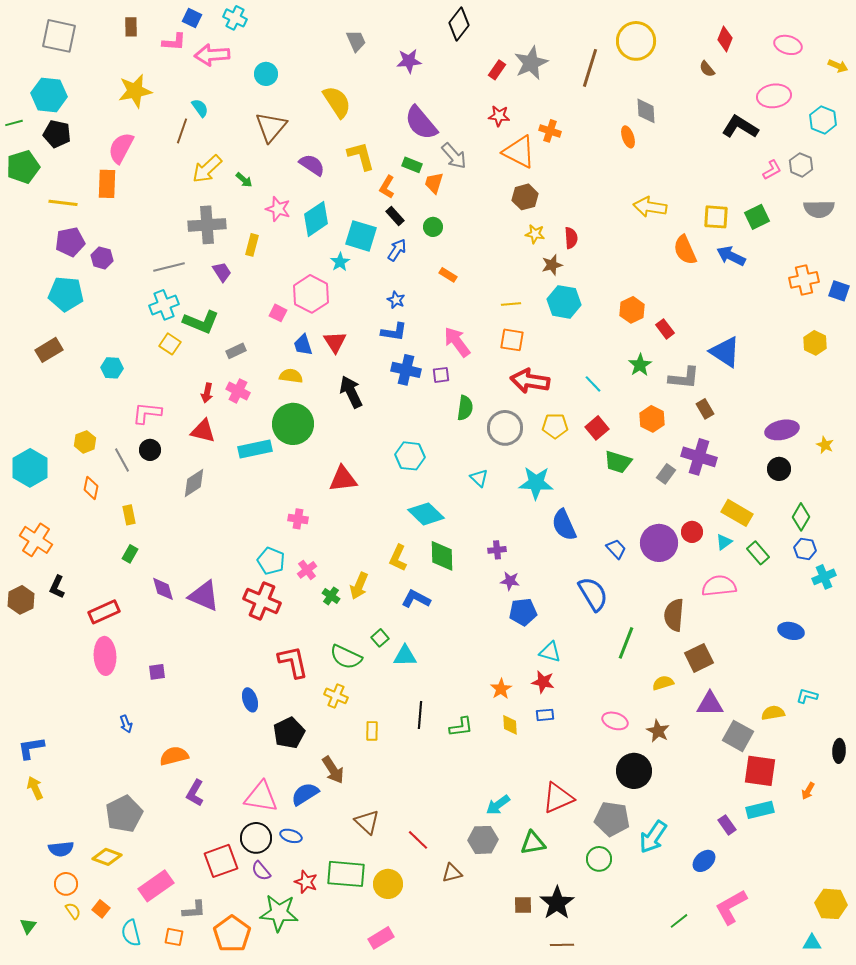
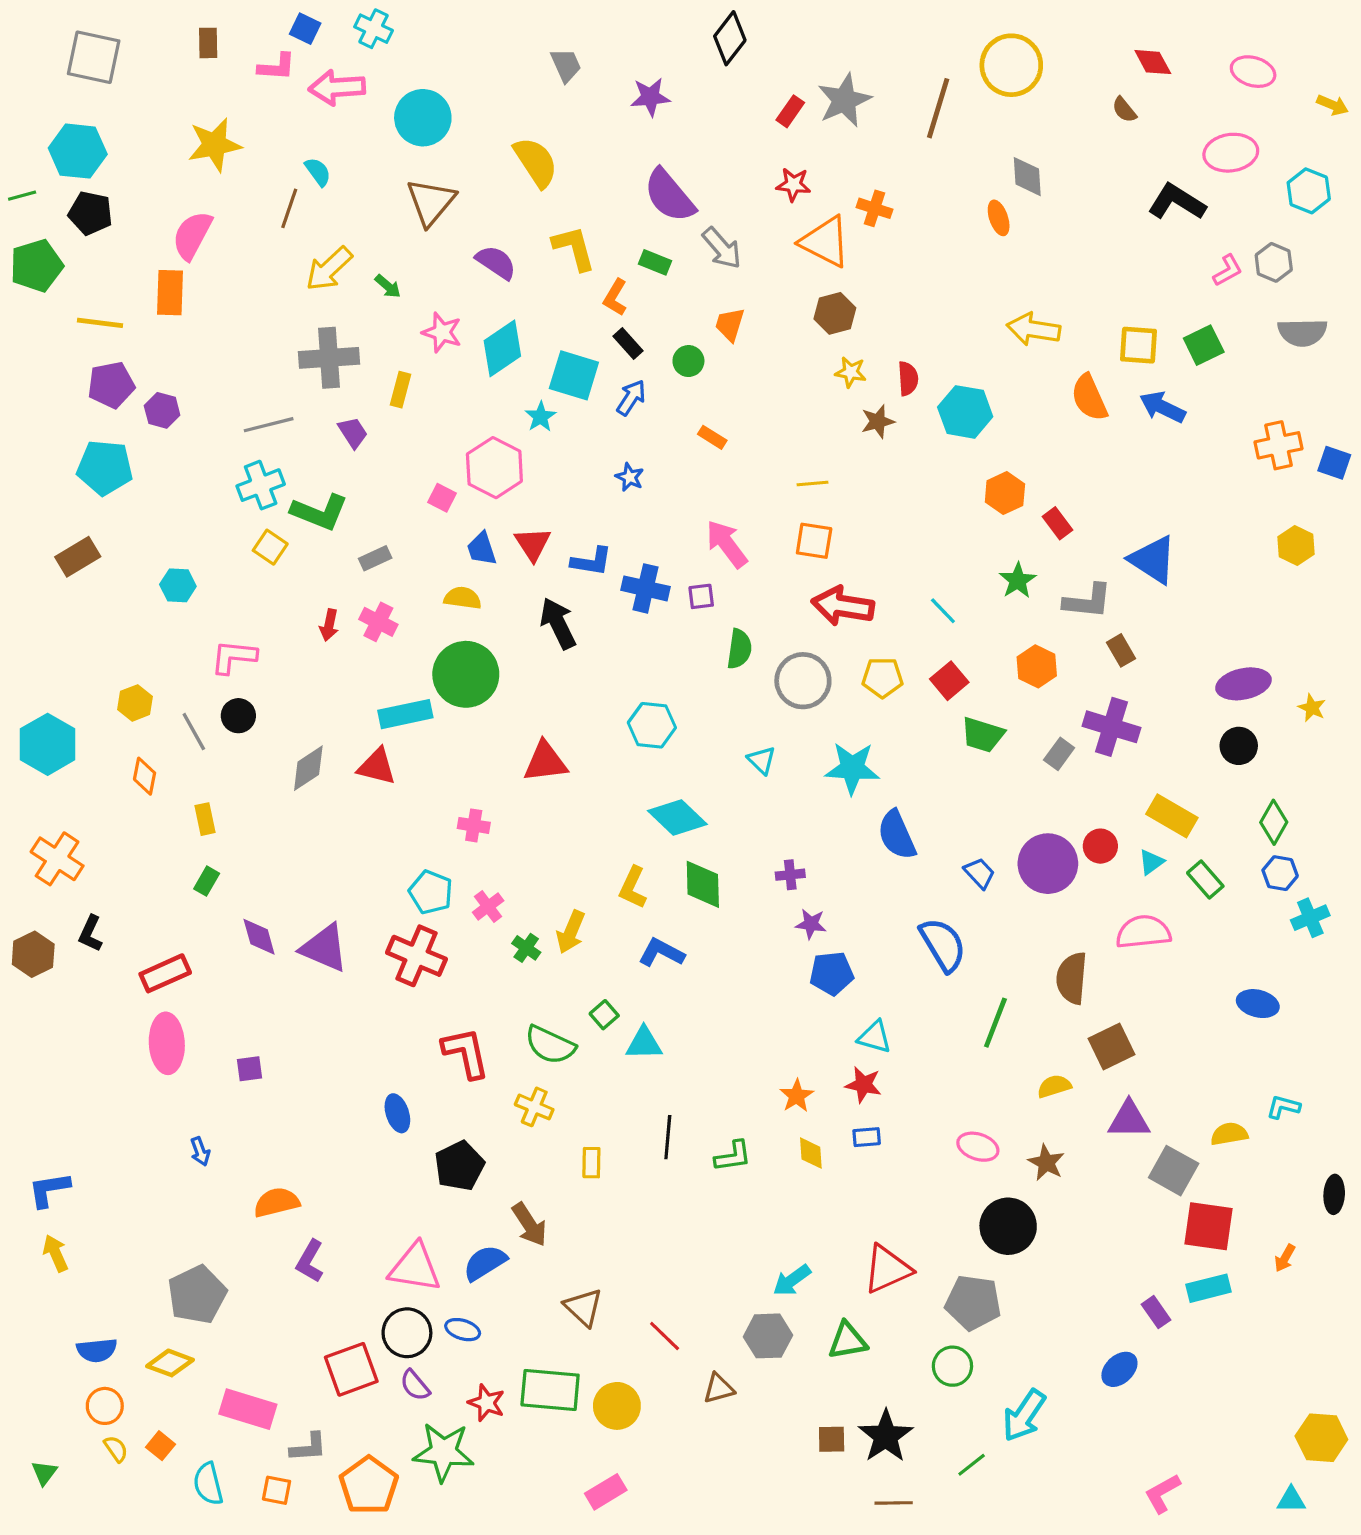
red diamond: (725, 39) -> (1153, 62), turned -50
cyan circle: (266, 74) -> (423, 118), size x1.5
orange trapezoid: (434, 183) -> (730, 324), moved
cyan hexagon: (564, 302) -> (965, 412), moved
blue L-shape: (394, 332) -> (591, 561), moved
red triangle: (203, 431) -> (377, 767), moved
cyan arrow: (653, 837) -> (1024, 1415), moved
pink rectangle: (156, 886) -> (248, 1409), turned 52
pink L-shape: (731, 907) -> (1162, 1493), moved, size x0.7
green line: (679, 921) -> (972, 1465), moved

